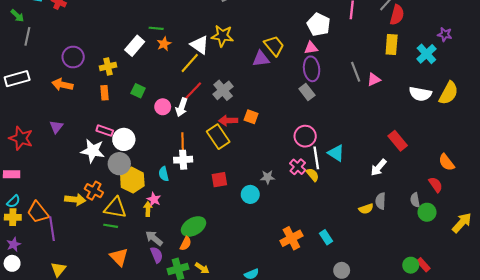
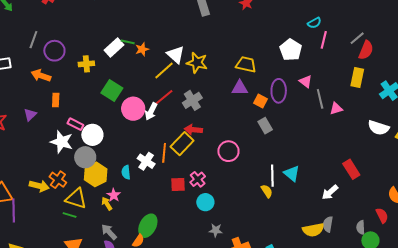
green line: (156, 28) -> (128, 42), moved
gray line: (27, 36) -> (33, 40), moved
yellow star: (222, 36) -> (197, 63), moved
yellow trapezoid: (274, 46) -> (246, 64), turned -45
pink triangle: (311, 48) -> (306, 81), moved, turned 40
purple triangle: (261, 59) -> (240, 88), moved
green square: (138, 91) -> (112, 91), size x1.5
gray rectangle: (307, 92) -> (265, 126), moved
orange rectangle: (105, 93) -> (56, 100), moved
pink circle: (163, 107) -> (133, 109), size x1.5
orange square: (251, 117) -> (261, 101), moved
pink circle: (305, 136) -> (228, 151), moved
yellow rectangle: (218, 137) -> (182, 144), turned 70
orange line: (183, 143) -> (164, 153), moved
white cross: (183, 160) -> (146, 161), turned 30
pink cross: (298, 167) -> (198, 179), moved
gray star: (268, 177) -> (216, 230), moved
yellow arrow: (148, 209) -> (107, 204), turned -40
yellow semicircle: (366, 209) -> (313, 230), size x1.5
green ellipse: (194, 226) -> (148, 226), turned -40

